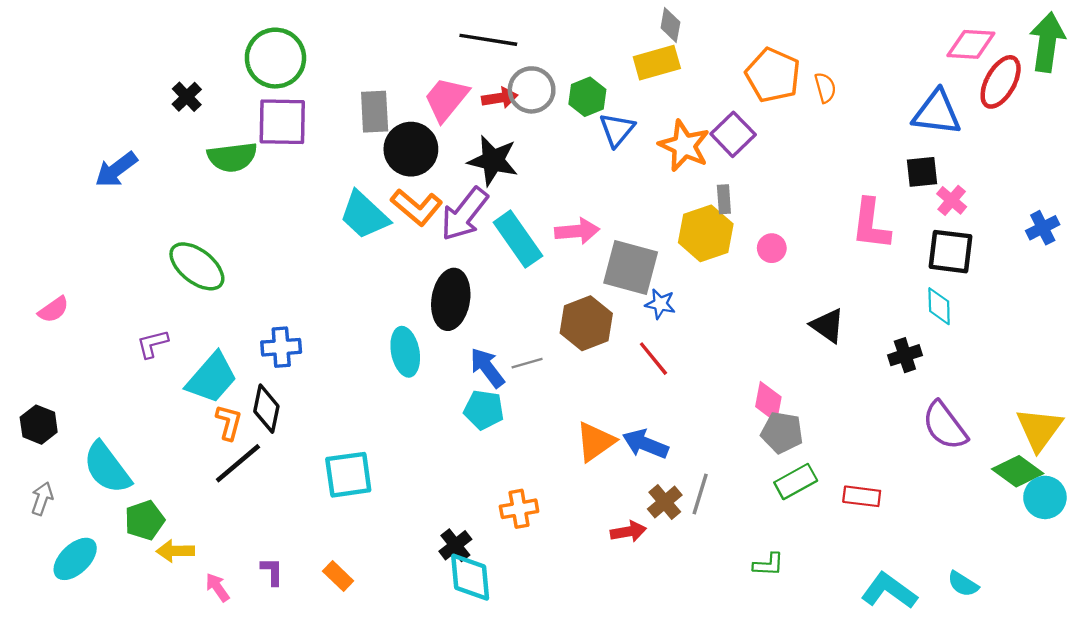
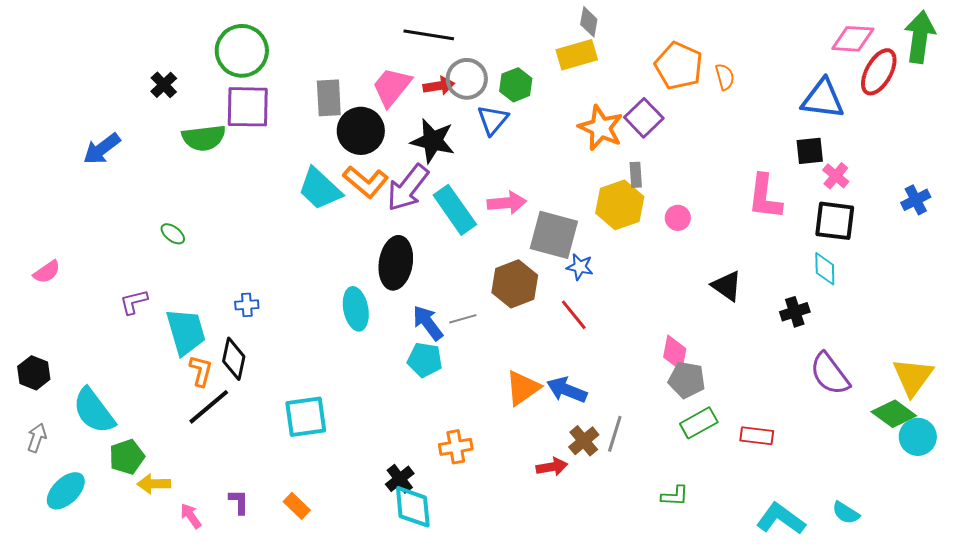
blue triangle: (617, 130) -> (493, 120), moved
green ellipse: (197, 266) -> (173, 234), size x0.5
blue cross: (281, 347) -> (247, 305), size x0.7
cyan trapezoid: (212, 378) -> (186, 332), turned -57

